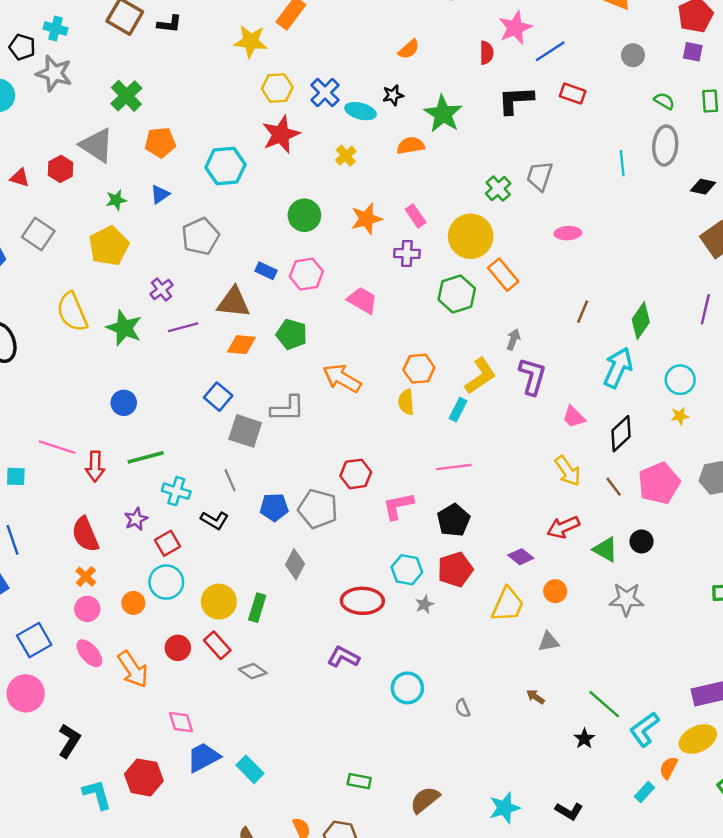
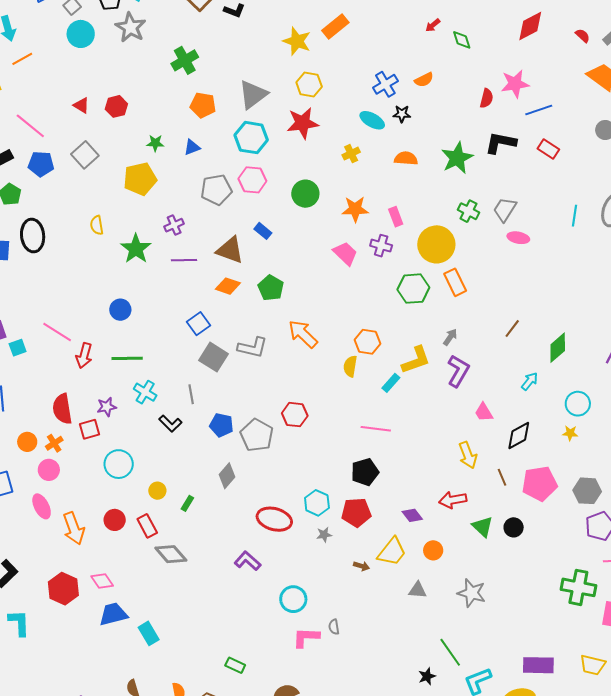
blue cross: (325, 93) -> (385, 84), moved
green star: (443, 114) -> (457, 158), moved
gray triangle: (97, 145) -> (253, 95), moved, turned 36
green cross: (498, 189) -> (468, 211), turned -35
pink ellipse: (568, 233) -> (518, 238), moved
pink hexagon: (306, 274) -> (252, 180), moved
pink trapezoid: (362, 300) -> (345, 253), moved
yellow semicircle: (72, 312) -> (97, 225), size x0.6
cyan arrow: (618, 368) -> (530, 381), size x0.6
cyan square: (16, 476) -> (18, 348), turned -36
pink L-shape: (398, 506) -> (306, 637), moved
red square: (167, 543) -> (90, 429), moved
gray star: (626, 599) -> (472, 593), moved
yellow circle: (219, 602) -> (157, 491), size x0.6
orange circle: (133, 603) -> (27, 442), moved
green rectangle: (257, 608) -> (187, 503), size x0.7
gray diamond: (253, 671) -> (171, 554), size x1.4
brown arrow: (536, 697) -> (361, 566), moved, turned 147
pink diamond: (181, 722) -> (102, 581), turned -30
red hexagon: (144, 777) -> (63, 589), moved

